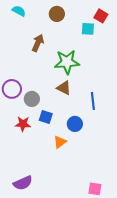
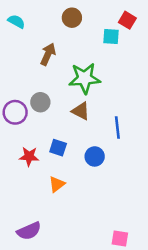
cyan semicircle: (19, 11) -> (16, 21), moved
gray circle: (32, 99) -> (40, 102), moved
orange triangle: (60, 142) -> (57, 184), moved

